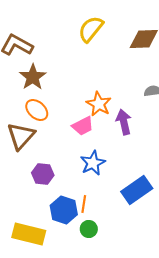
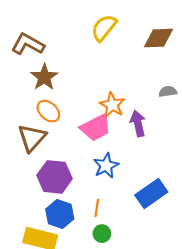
pink trapezoid: (83, 126) -> (96, 128), size x1.4
purple hexagon: (43, 174) -> (55, 177), size x1.5
blue hexagon: (64, 210) -> (60, 214), moved

